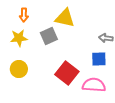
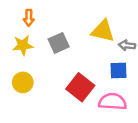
yellow triangle: (65, 18) -> (103, 31), moved

